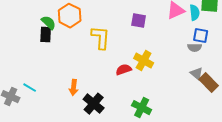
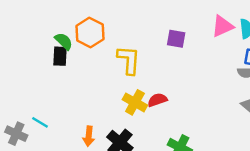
yellow cross: (144, 61) -> (135, 102), moved
orange arrow: (74, 88) -> (89, 136), moved

